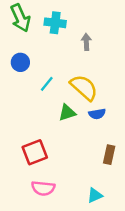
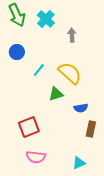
cyan cross: (55, 23) -> (46, 19), turned 36
blue semicircle: (97, 114) -> (81, 108), moved

